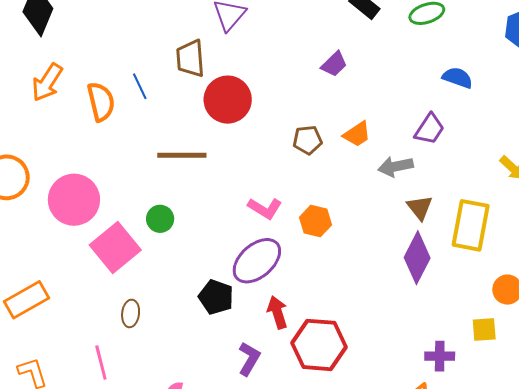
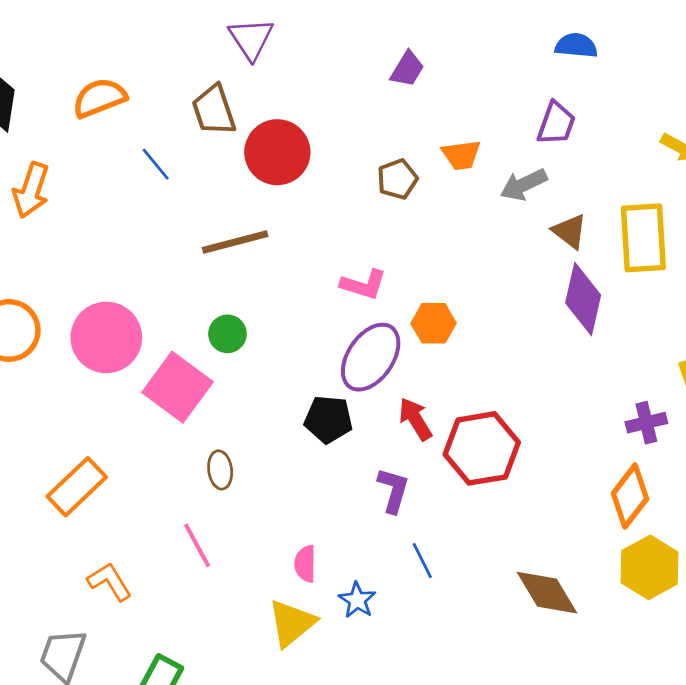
orange semicircle: (101, 102) -> (99, 98), moved, turned -84
orange trapezoid: (357, 134) -> (461, 155), turned 40
orange hexagon: (315, 221) -> (434, 323), moved

